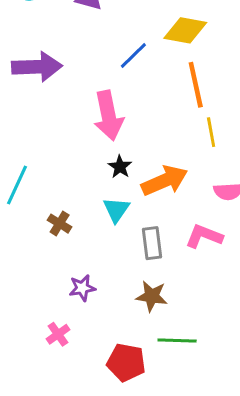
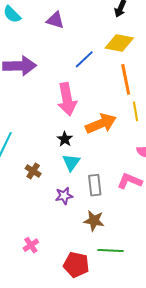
black star: (120, 167) -> (65, 139), moved
orange arrow: (165, 181) -> (101, 124), moved
purple star: (82, 288) -> (64, 196), moved

